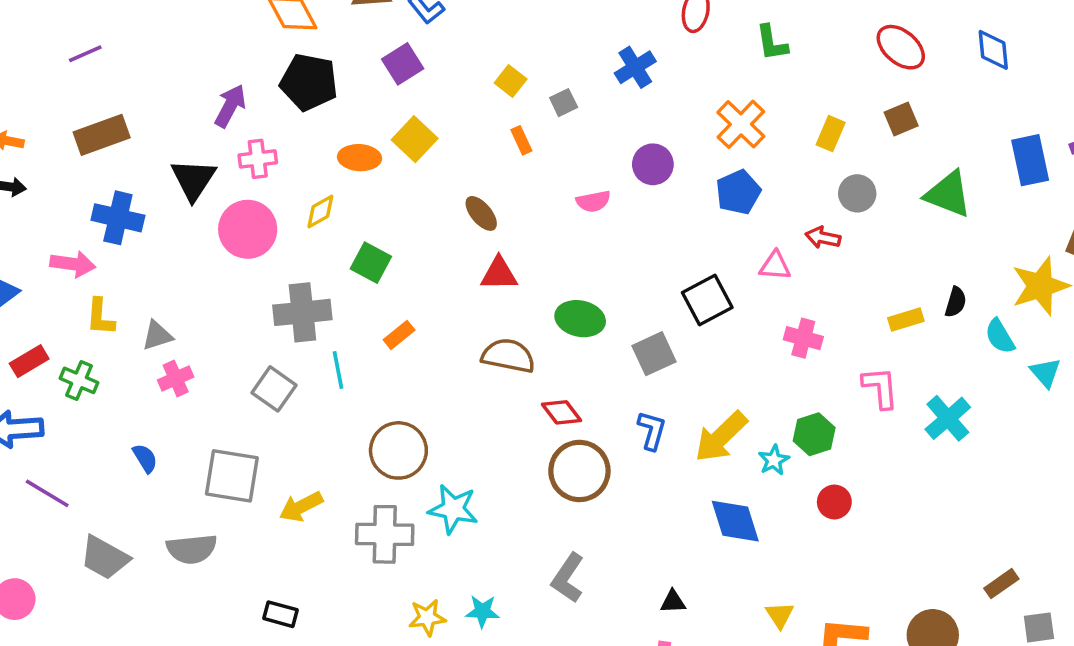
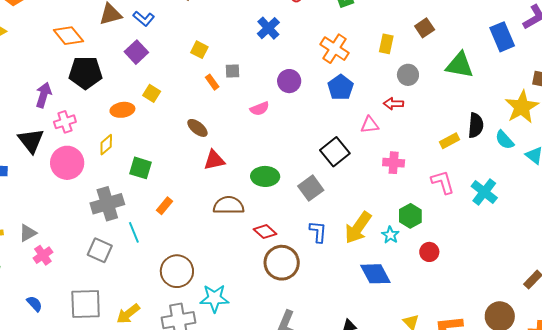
gray square: (564, 103) -> (233, 71), moved, turned 35
yellow square: (415, 139) -> (152, 93), size x0.7
black semicircle: (956, 302) -> (476, 125), size x1.4

